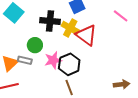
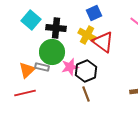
black cross: (50, 21) -> (56, 28), moved
green circle: (35, 45) -> (52, 52), size x1.6

